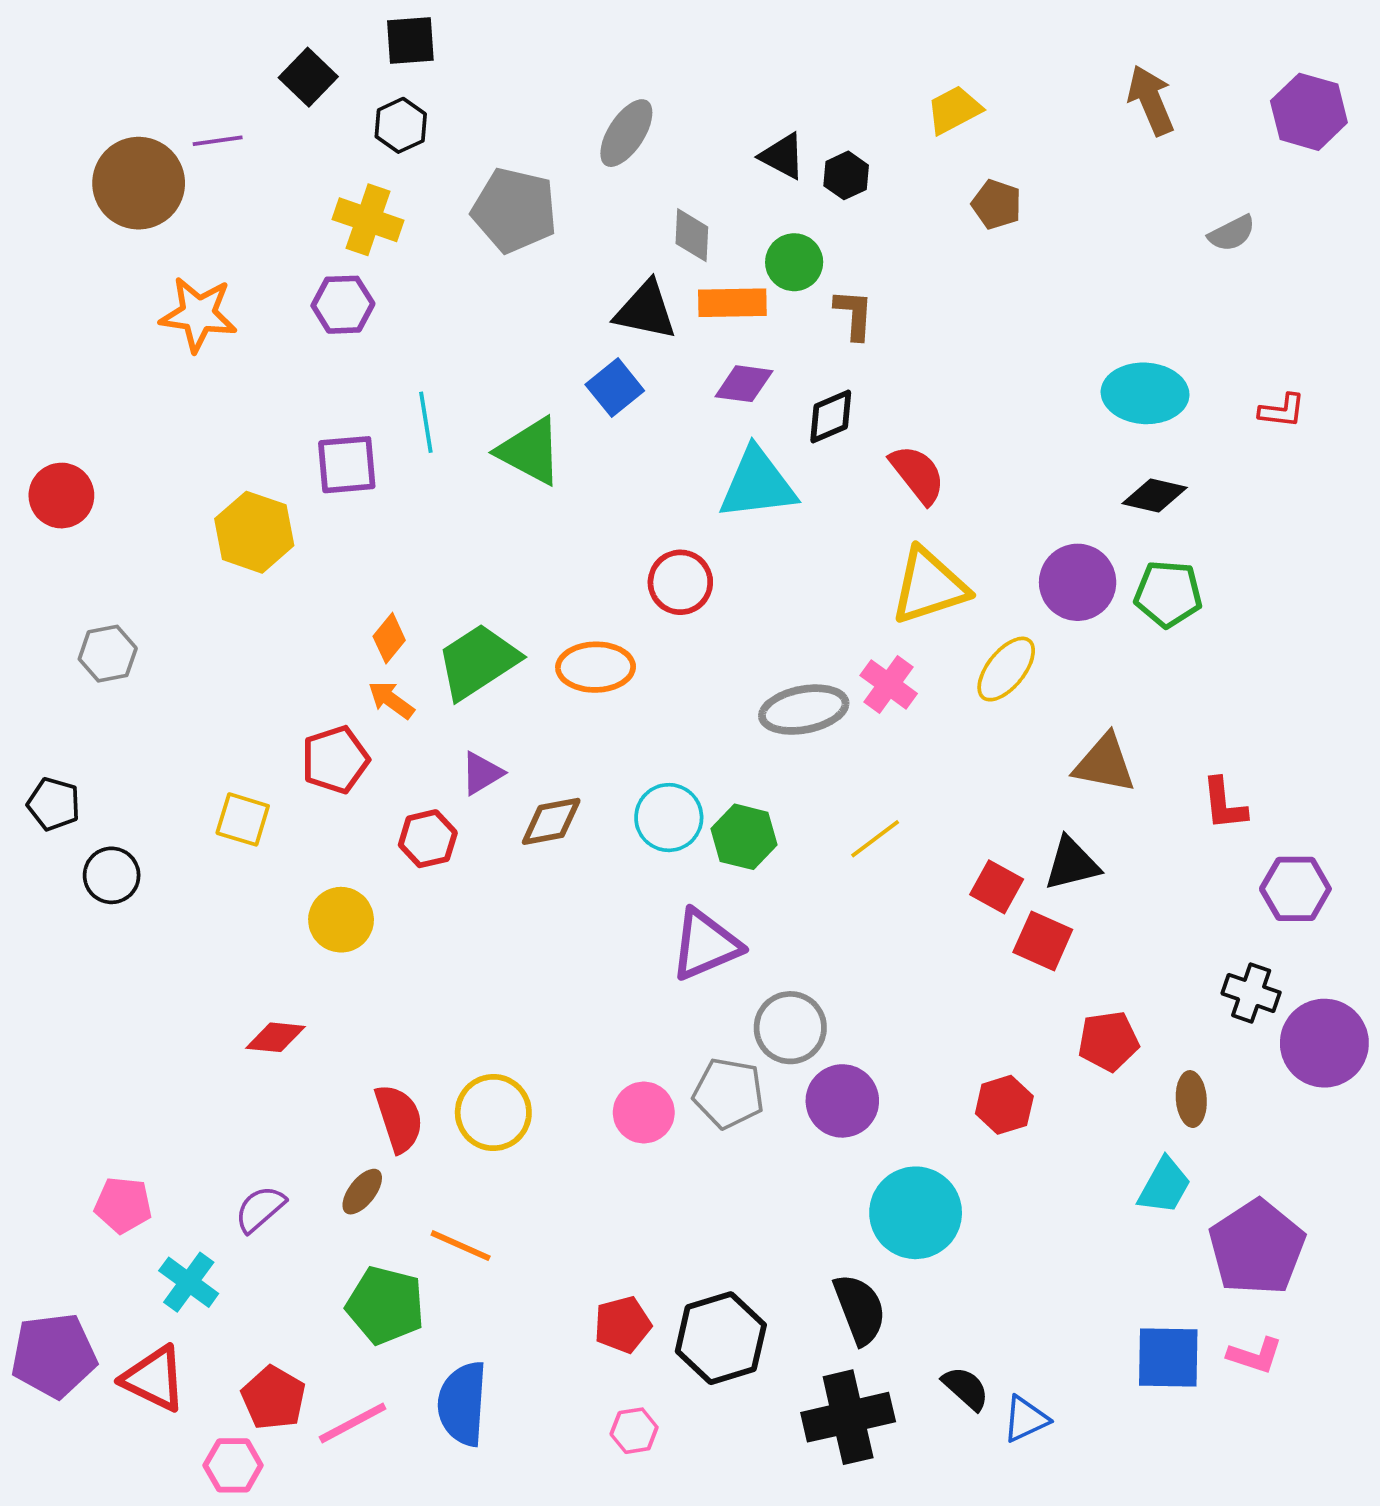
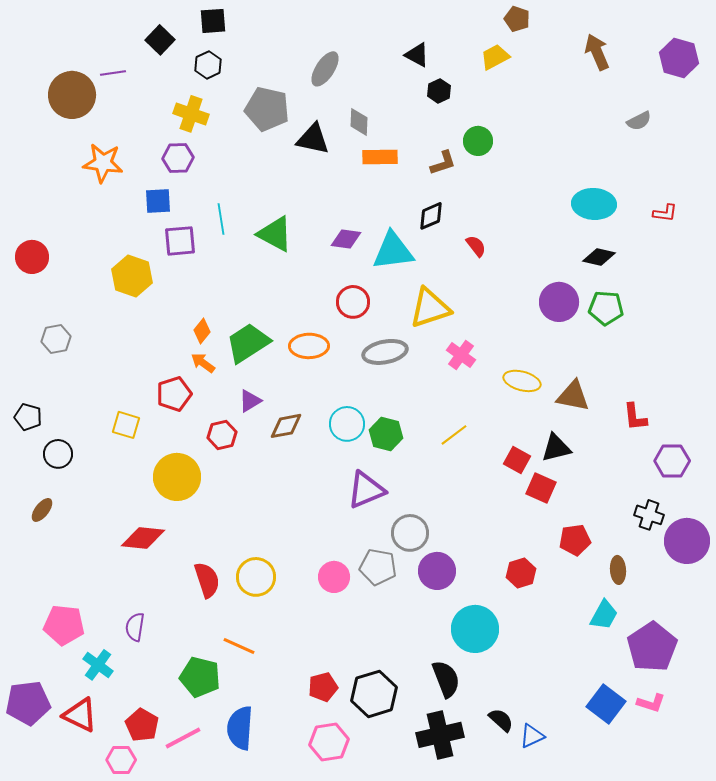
black triangle: (783, 156) -> (417, 55), moved
brown pentagon: (997, 204) -> (517, 19), moved
green circle: (794, 262) -> (478, 141), moved
black triangle: (646, 310) -> (313, 139), moved
brown L-shape: (854, 314) -> (443, 163), turned 68
purple diamond: (744, 384) -> (346, 239), moved
blue square: (615, 388) -> (158, 201), moved, turned 36
red semicircle: (918, 474) -> (476, 246), size x0.7
yellow triangle: (929, 586) -> (430, 308), moved
yellow ellipse: (1006, 669) -> (522, 381), moved, turned 66
gray ellipse: (804, 710) -> (385, 352), moved
yellow circle: (341, 920) -> (177, 477), size x1.4
red diamond: (275, 1037) -> (143, 538), size x1.4
brown ellipse: (362, 1192) -> (42, 510), moved
pink pentagon: (123, 1205) -> (64, 625), size x1.4
purple semicircle: (260, 1209) -> (135, 627), turned -40
blue square: (1168, 1357) -> (606, 704), turned 36
pink hexagon: (634, 1431) -> (329, 742), size x1.6

